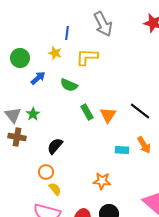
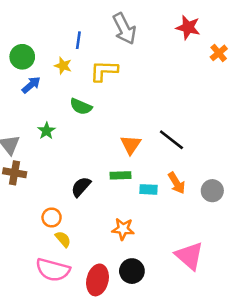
green circle: (20, 58) -> (22, 57), moved
blue arrow: (38, 78) -> (31, 85), moved
green rectangle: (87, 112) -> (120, 175), moved, turned -63
green star: (33, 114) -> (46, 131), moved
black semicircle: (55, 146) -> (81, 187), moved

